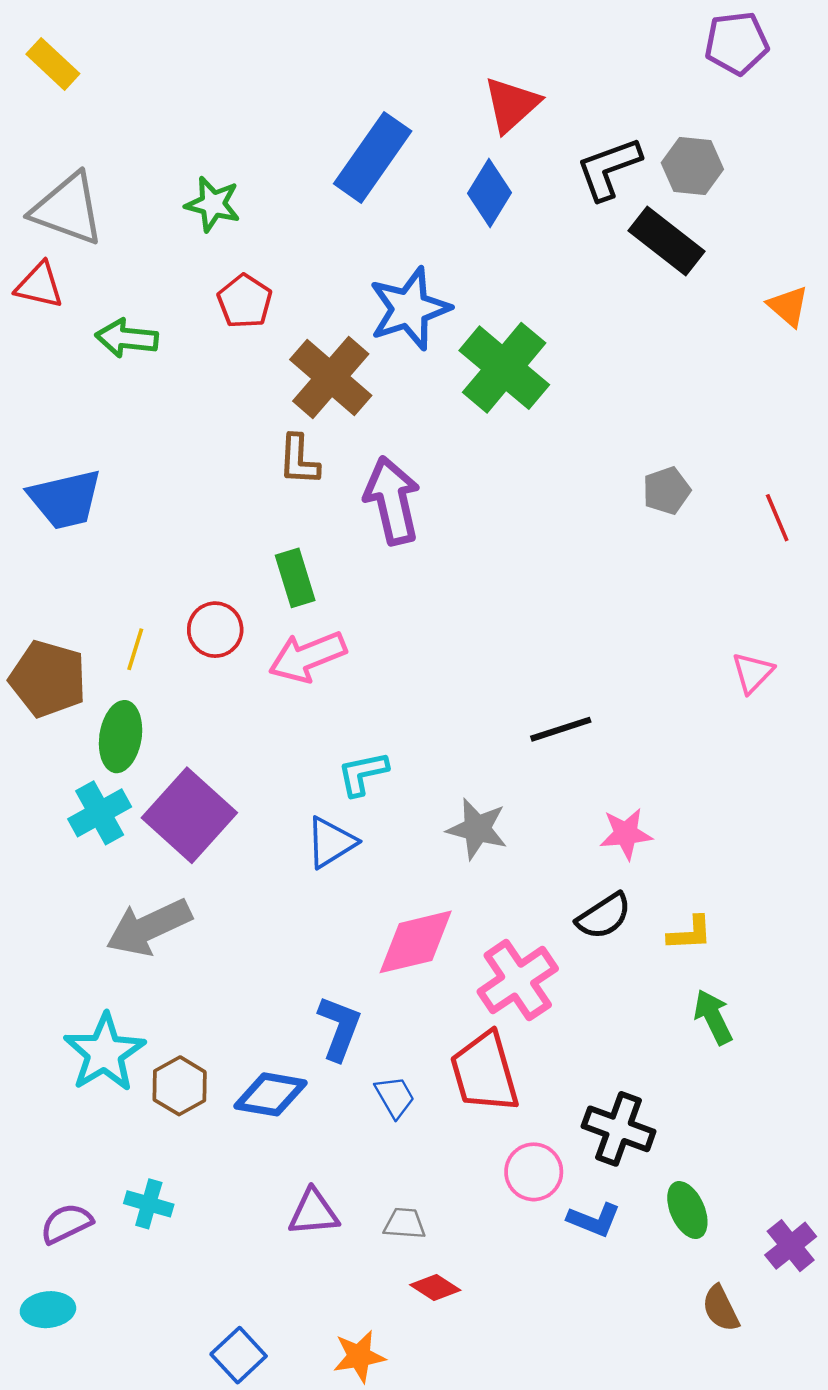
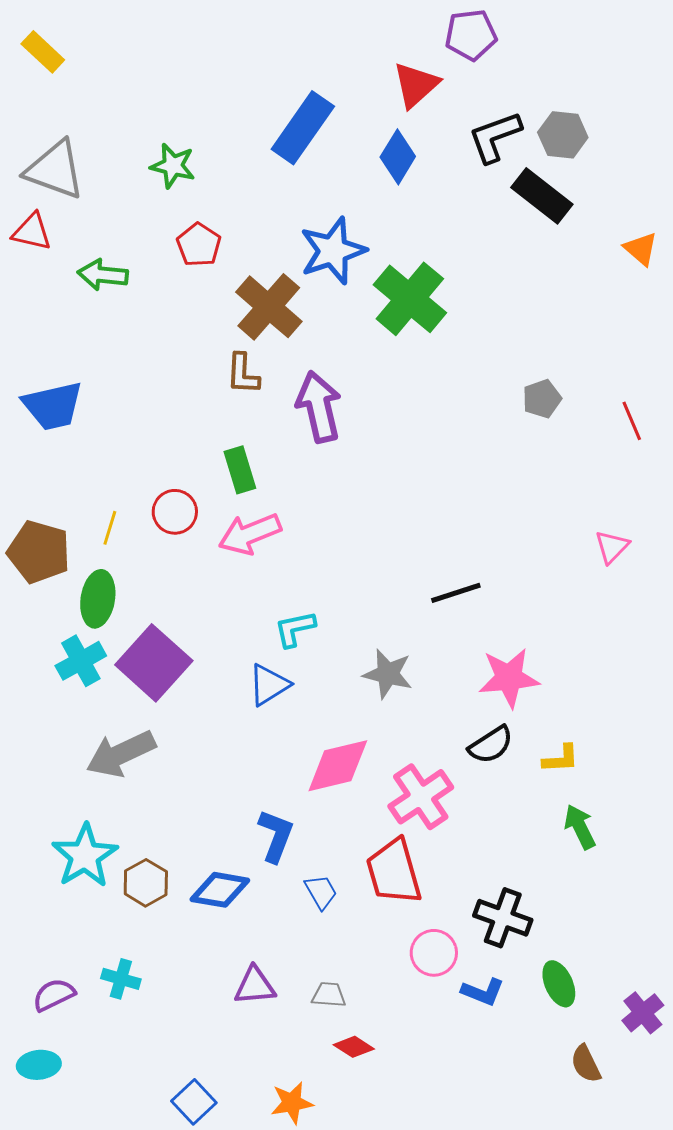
purple pentagon: (737, 43) -> (471, 35), moved
pink star: (626, 834) -> (509, 678), size x1.4

